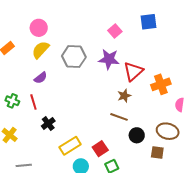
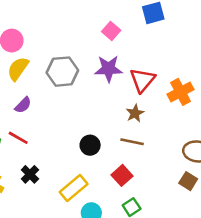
red line: (33, 102) -> (18, 138), turned -35
black cross: (48, 124) -> (30, 174), moved
black circle: (137, 135) -> (90, 145), moved
red square: (100, 149) -> (122, 175), moved
brown square: (157, 153) -> (188, 181), turned 32

